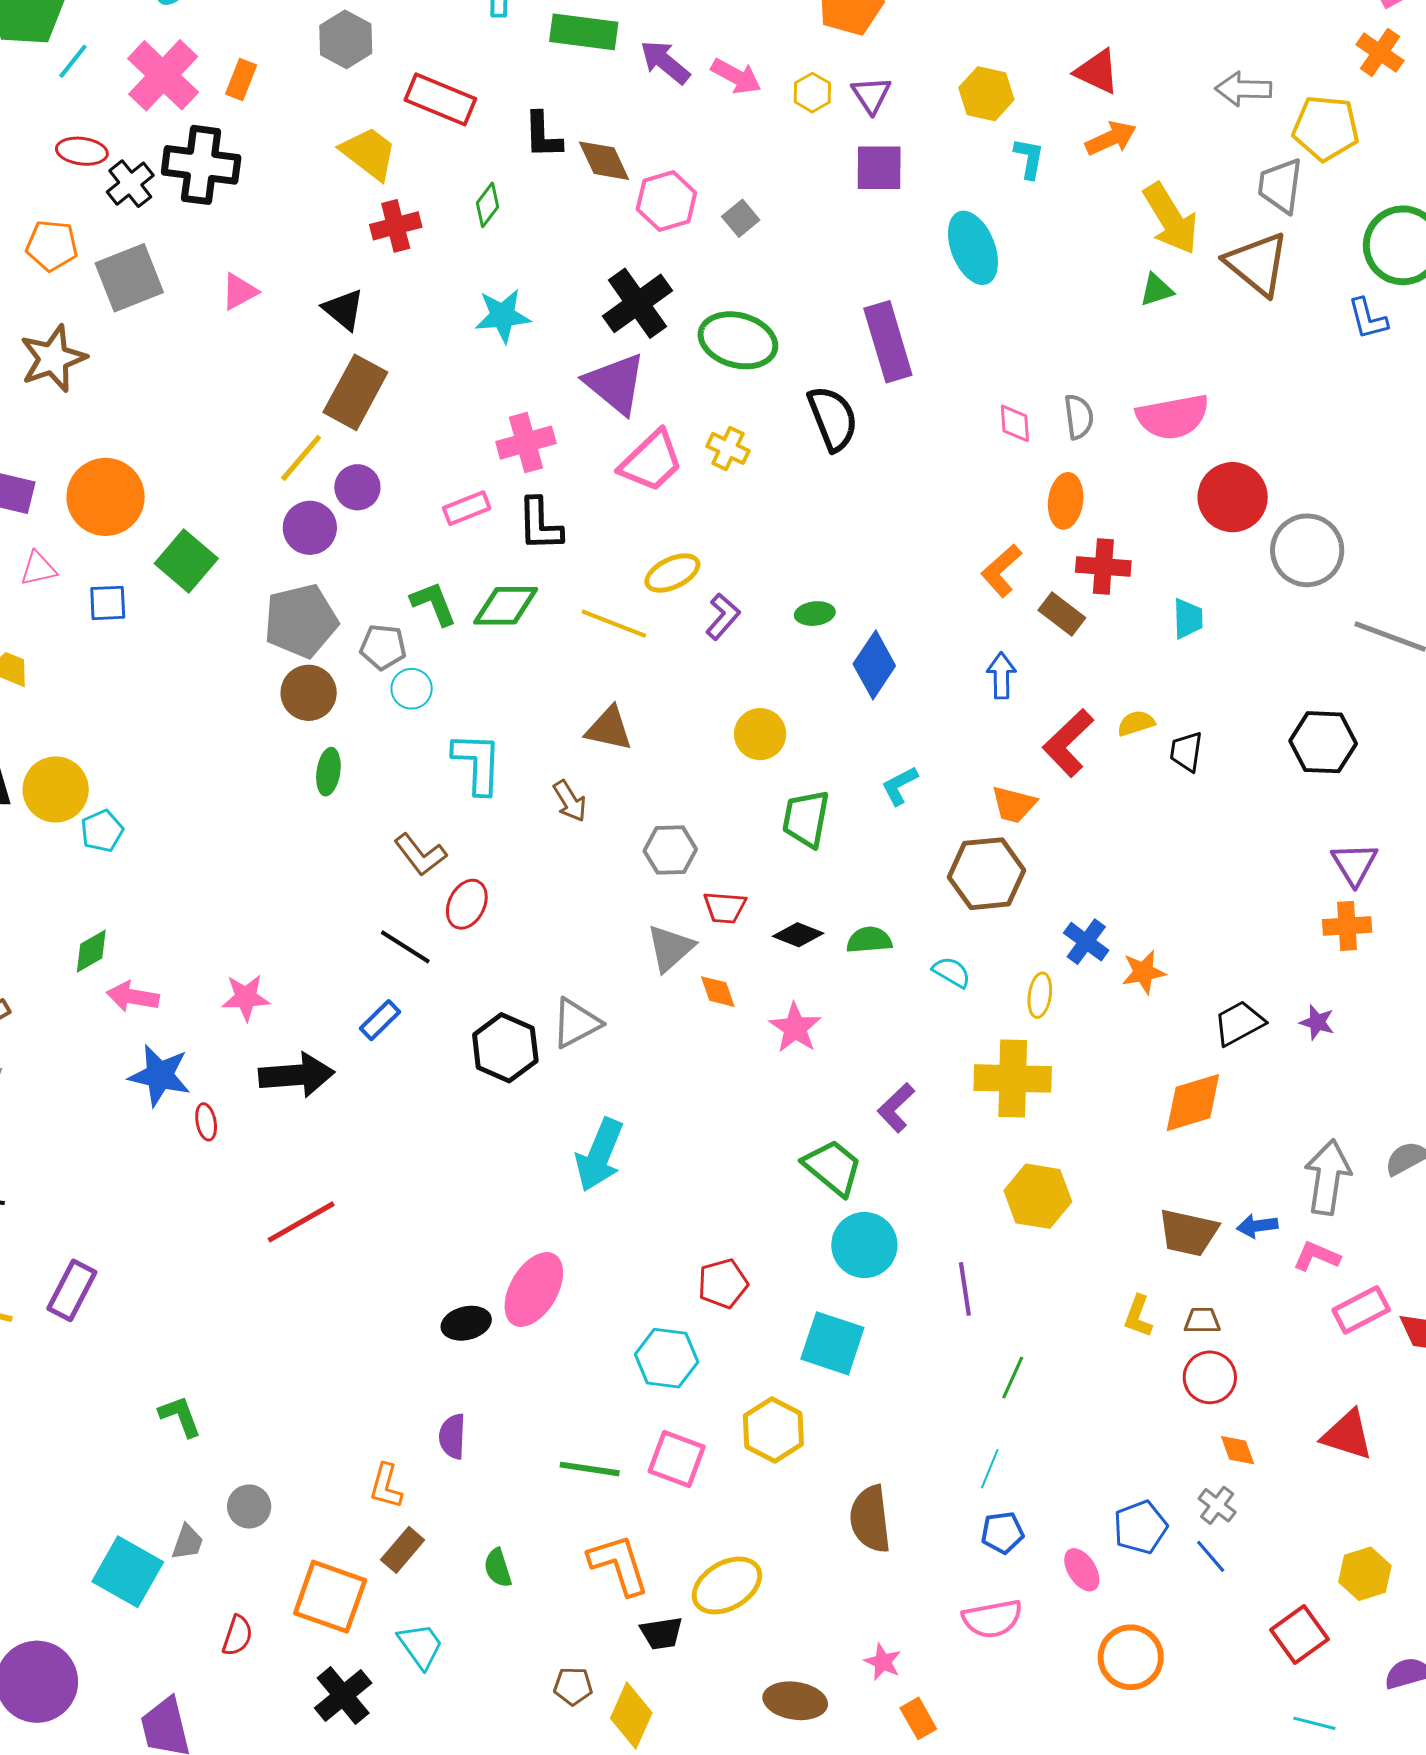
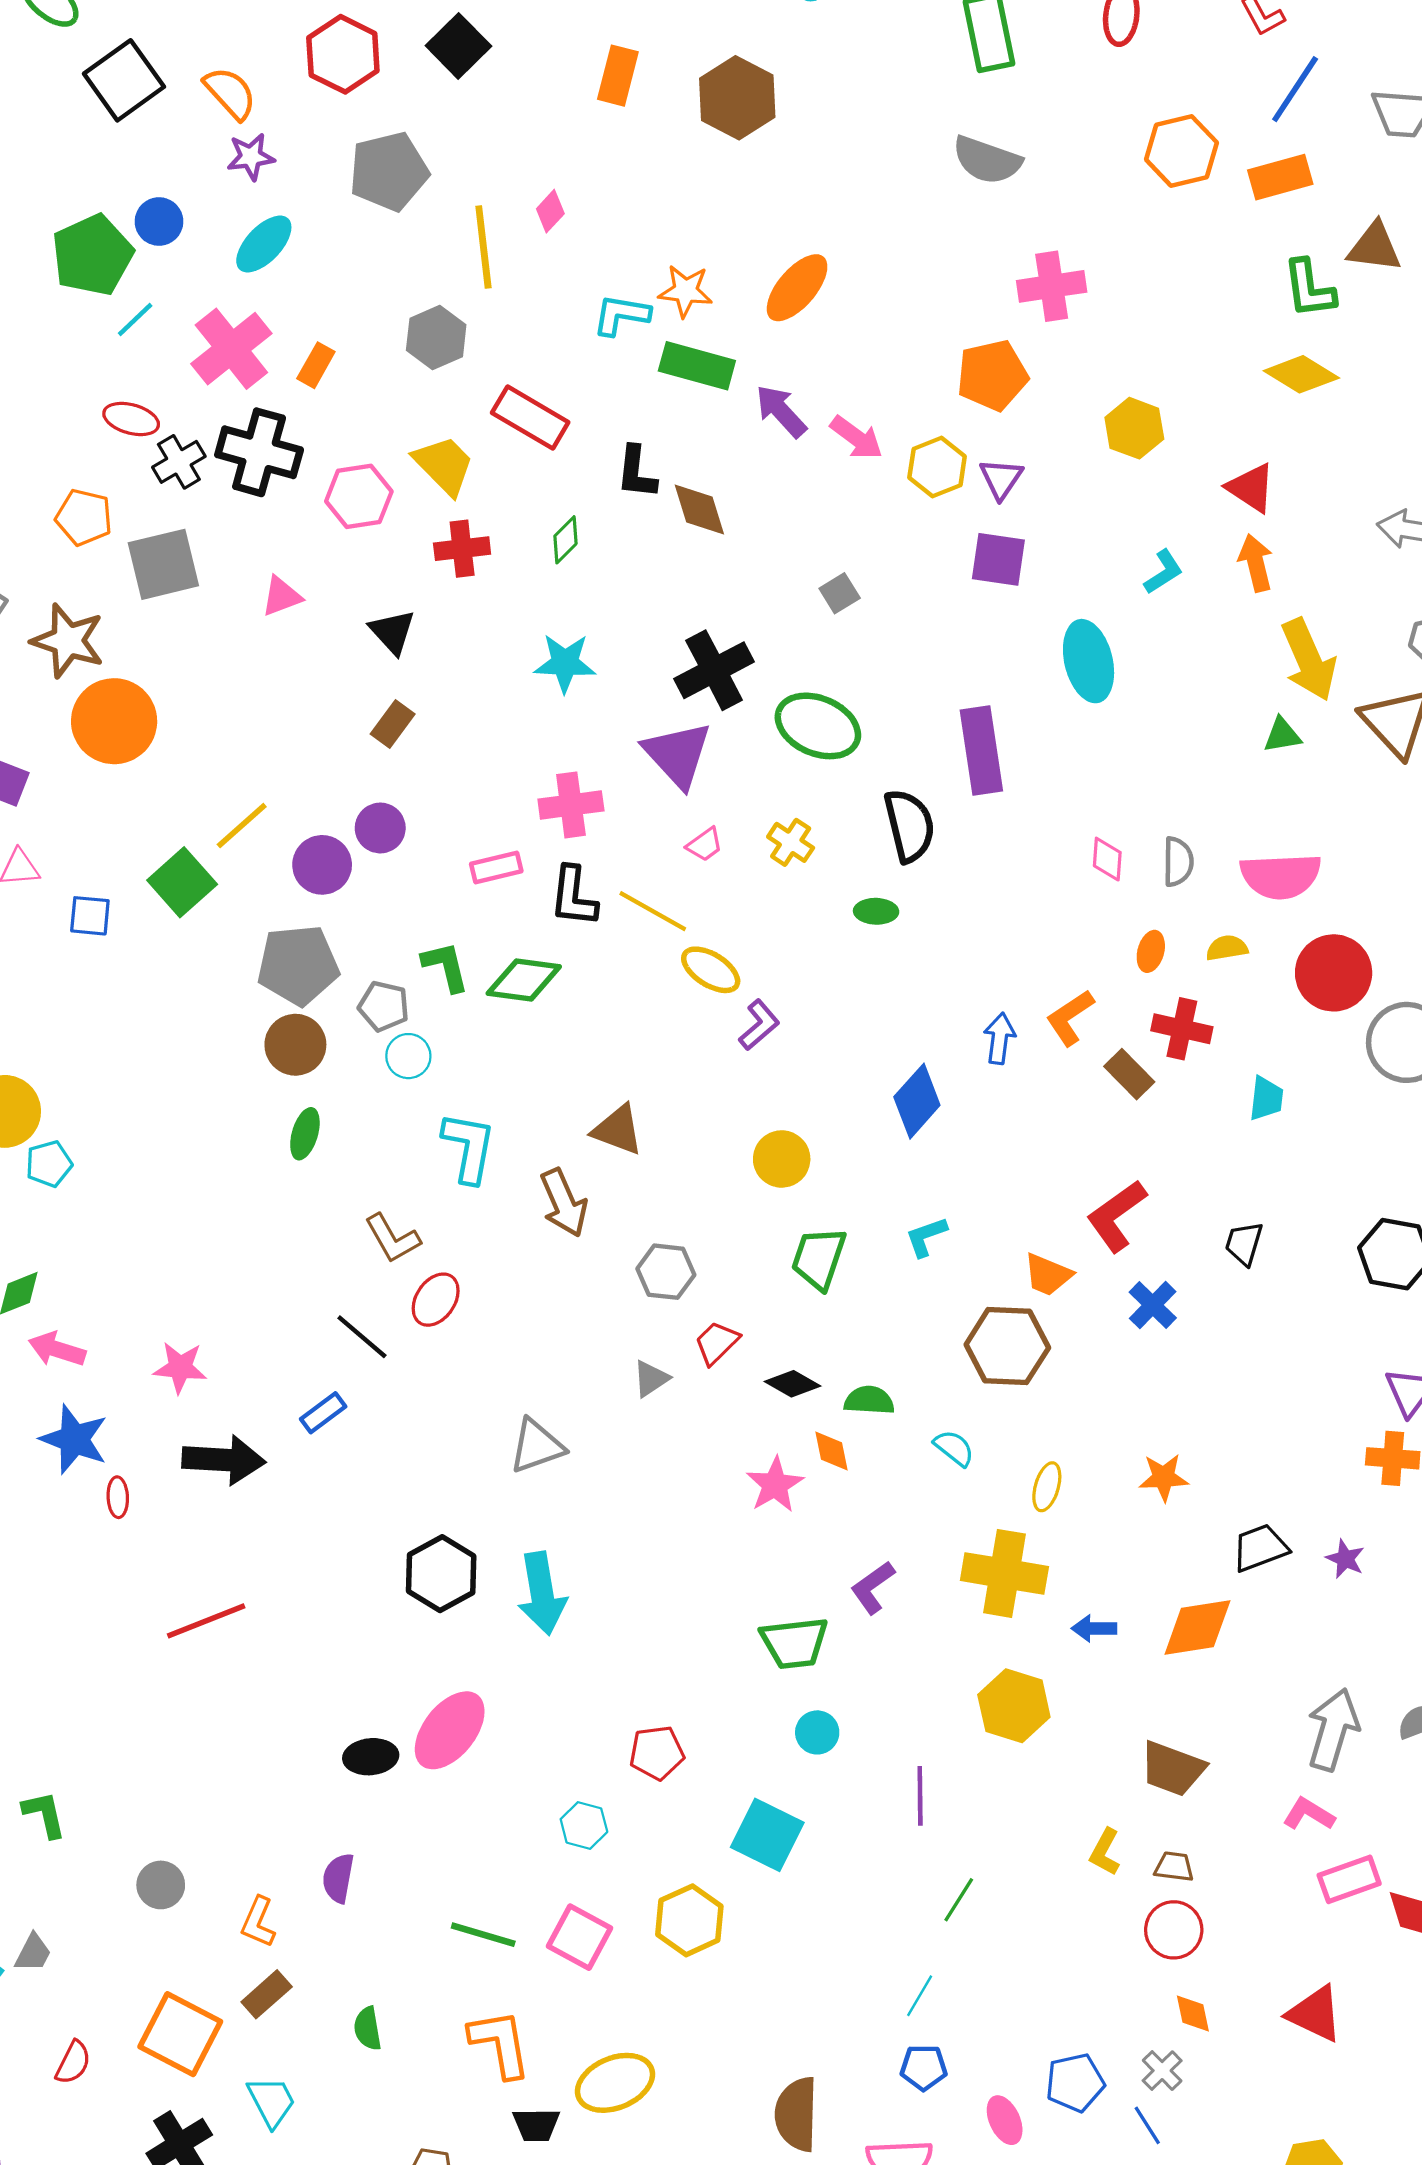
yellow hexagon: (812, 93) -> (937, 467), size x1.4
yellow hexagon: (986, 94) -> (1134, 428), moved
orange arrow: (1111, 138) -> (1256, 563), turned -87
cyan L-shape: (1029, 158) -> (1163, 572), turned 39
pink hexagon: (666, 201) -> (359, 496), moved
brown star: (53, 358) -> (68, 641), turned 30
brown rectangle: (355, 392) -> (393, 724), size x0.6
yellow line: (301, 458) -> (242, 826), moved
pink trapezoid: (651, 461) -> (705, 845), size x0.5
orange circle: (106, 497) -> (114, 721), moved
orange ellipse: (1066, 501) -> (1151, 951), size x0.7
yellow ellipse: (672, 573) -> (711, 970), turned 50
green ellipse: (815, 614) -> (876, 911), moved
yellow line: (614, 624) -> (653, 911), moved
blue arrow: (1001, 676) -> (1000, 1038), moved
yellow semicircle: (1136, 723) -> (1227, 948), moved
brown arrow: (570, 801) -> (564, 1203), size x1.4
red trapezoid: (725, 907) -> (717, 1343), turned 123
blue cross: (1086, 942) -> (1153, 1305), moved
gray triangle: (670, 948) -> (651, 1379), size x0.7
orange diamond: (718, 992) -> (831, 1451), moved
black hexagon: (505, 1048) -> (441, 1574), moved
cyan arrow: (599, 1155) -> (542, 1593), turned -40
green trapezoid: (833, 1167) -> (794, 1643), turned 126
blue arrow: (1257, 1226) -> (1094, 1628), moved
cyan circle: (864, 1245) -> (817, 1732), size x0.6
cyan hexagon: (667, 1358) -> (584, 1826), size x0.7
gray circle: (249, 1506) -> (161, 1885), moved
brown semicircle: (870, 1519) -> (796, 2114), moved

